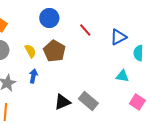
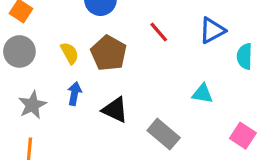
red line: (85, 30) -> (159, 32), moved
cyan triangle: (122, 76) -> (202, 94), moved
black triangle: (62, 102) -> (115, 110), moved, turned 48

